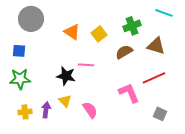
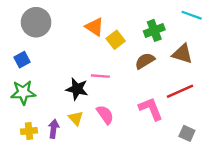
orange triangle: (72, 32) -> (95, 27), moved
blue square: (19, 51) -> (22, 60), turned -32
pink semicircle: (90, 110) -> (105, 115), moved

